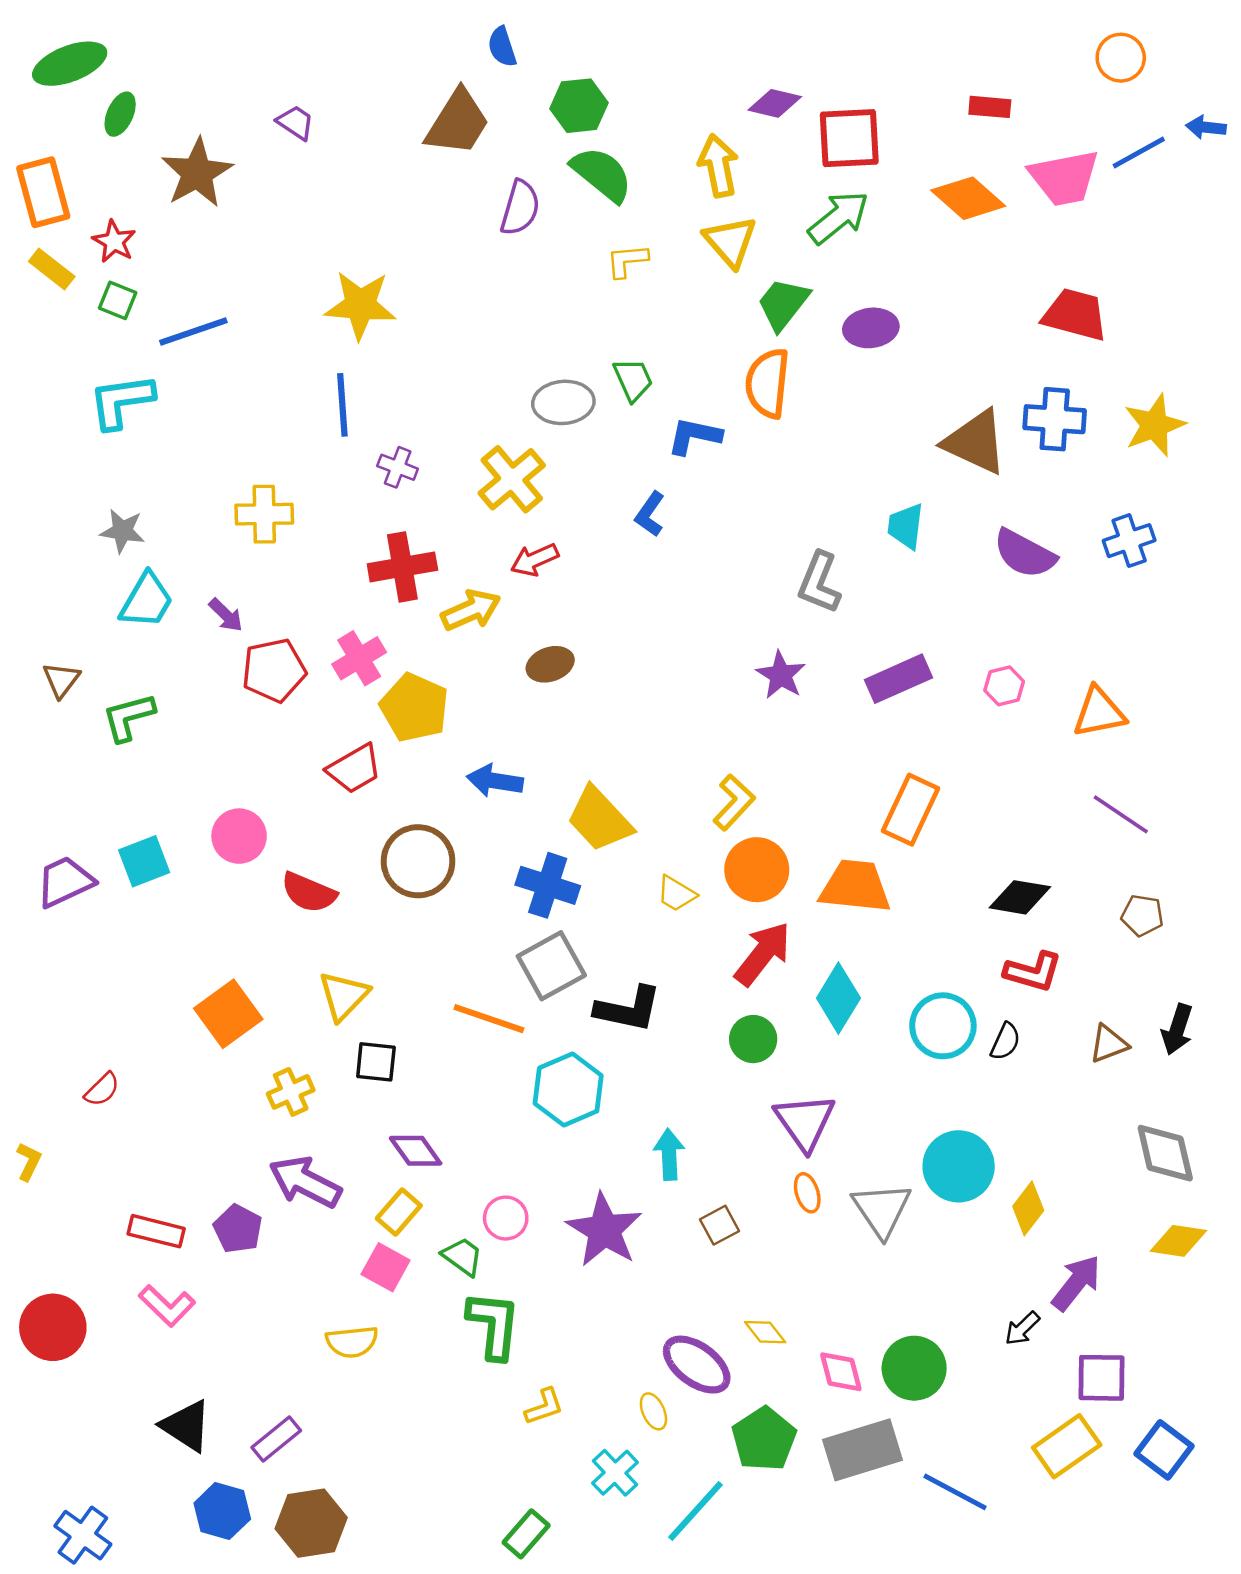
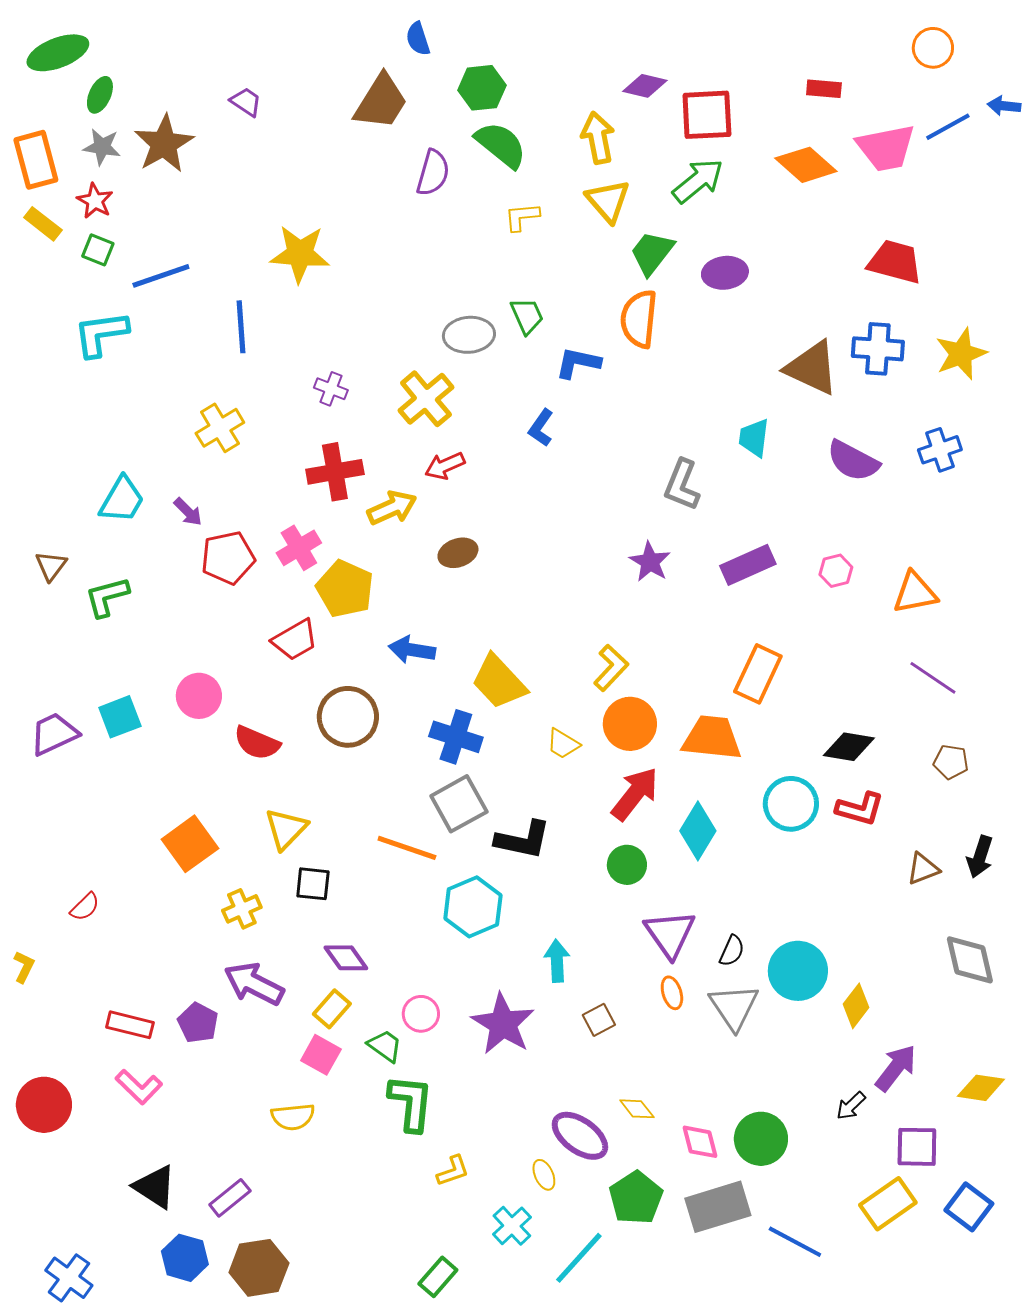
blue line: (342, 405) -> (241, 327), moved
yellow cross: (264, 514) -> (220, 428), turned -30
gray star: (123, 531) -> (102, 147), moved
cyan circle: (943, 1026) -> (791, 804), moved
black semicircle: (1005, 1041) -> (732, 951), moved
yellow diamond: (1178, 1241) -> (981, 1088), moved

